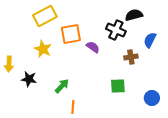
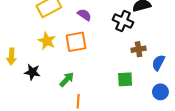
orange square: (71, 34) -> (76, 42), moved
blue semicircle: (150, 40) -> (158, 63), moved
purple semicircle: (93, 47) -> (84, 15), moved

